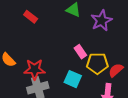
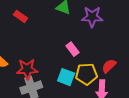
purple star: (101, 21) -> (92, 17), turned 30
yellow pentagon: (97, 63) -> (86, 74), moved

